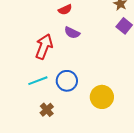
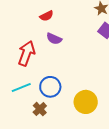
brown cross: (47, 110) -> (40, 109), moved

